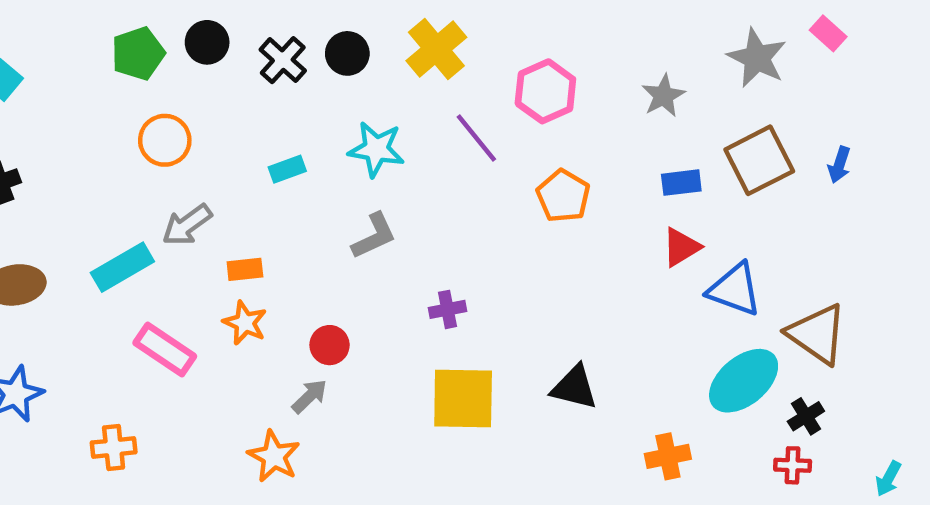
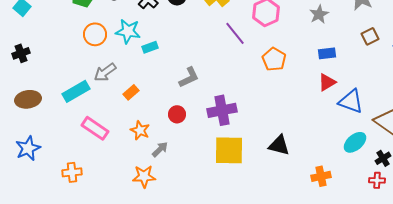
cyan star: (376, 149) -> (128, 31), moved
brown square: (759, 160) -> (370, 36), moved, size x0.6
orange rectangle: (245, 269) -> (131, 92), turned -35
purple cross: (448, 309) -> (222, 110), size x1.8
orange star: (245, 323) -> (140, 130), moved
red circle: (330, 345) -> (177, 114), moved
cyan ellipse: (744, 381) -> (355, 142), size x0.7
orange star: (274, 456) -> (144, 176), turned -30

